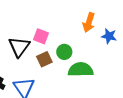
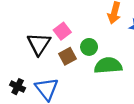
pink square: (41, 36) -> (62, 31), turned 35

